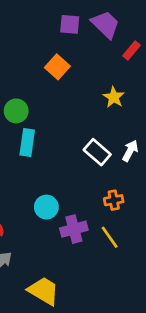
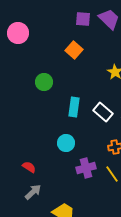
cyan rectangle: (27, 143) -> (74, 107), moved
cyan circle: (46, 207) -> (66, 143), moved

